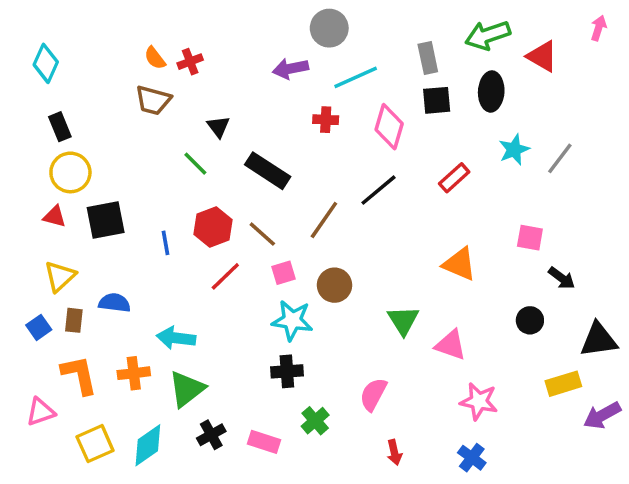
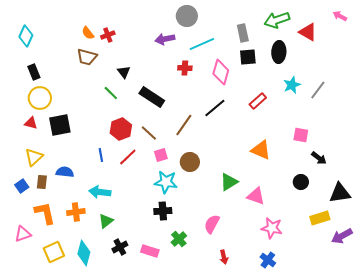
pink arrow: (599, 28) -> (340, 16), turned -80
blue line: (165, 243) -> (101, 155), moved
green triangle: (403, 320) -> (229, 182), turned 30
green triangle: (187, 389) -> (106, 221), size x0.7
cyan diamond: (148, 445) -> (84, 253), turned -40

